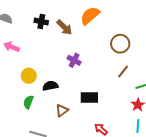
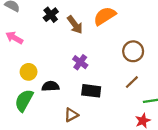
black cross: (41, 21) -> (51, 15), turned 32
black rectangle: (89, 98) -> (91, 91), moved
green semicircle: (28, 102) -> (24, 100), size x1.5
brown triangle: (62, 110) -> (71, 115), moved

